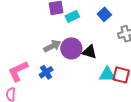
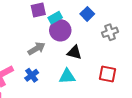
purple circle: (71, 48) -> (60, 30), moved
cyan triangle: (107, 74) -> (67, 76), moved

